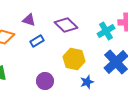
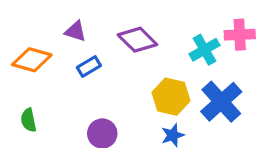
yellow hexagon: (74, 59) -> (171, 97), moved

